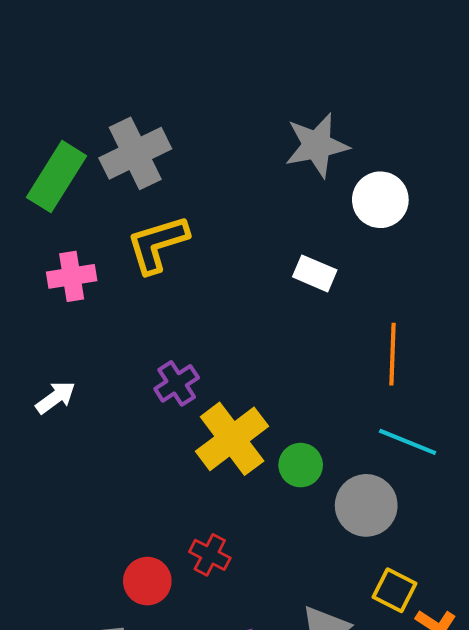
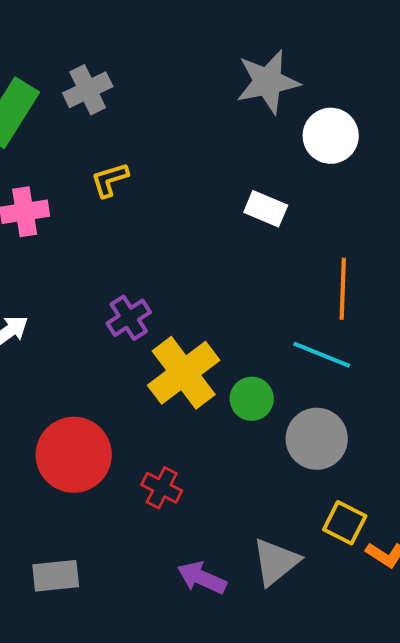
gray cross: (135, 153) -> (88, 90), size x0.7
yellow L-shape: (157, 244) -> (110, 180), size x0.6
cyan line: (408, 442) -> (322, 355), moved
red circle: (147, 581) -> (74, 455), moved, size x1.6

